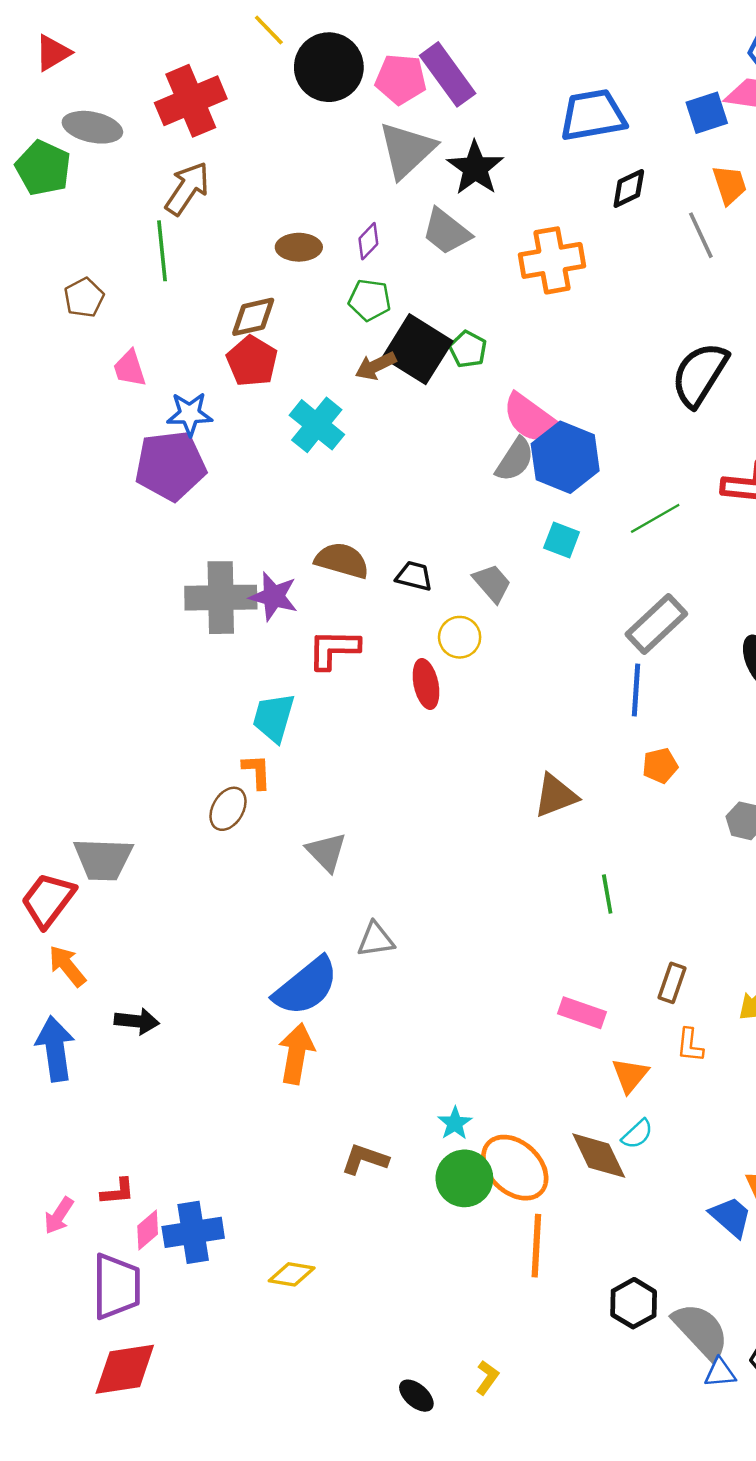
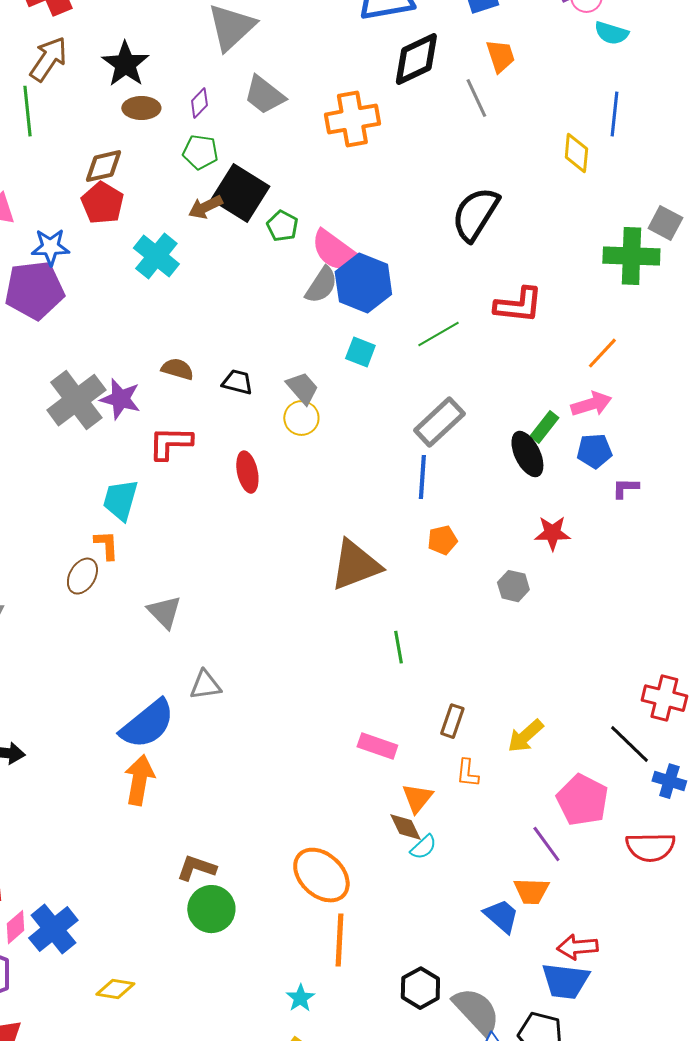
black star: (475, 168) -> (125, 64), moved
black diamond: (629, 188) -> (416, 59), size x1.6
green pentagon: (468, 349) -> (282, 226), moved
brown semicircle: (342, 560) -> (177, 369), size x0.7
gray cross: (221, 598) -> (76, 400), turned -36
yellow circle: (460, 637) -> (301, 418), moved
brown triangle: (556, 796) -> (355, 565), size x1.4
cyan star: (455, 1123) -> (300, 998), moved
brown diamond: (599, 1156) -> (405, 827), moved, size x0.7
green circle: (464, 1178) -> (211, 909), moved
blue cross: (193, 1232) -> (53, 929), turned -30
yellow diamond: (292, 1274) -> (115, 989), moved

